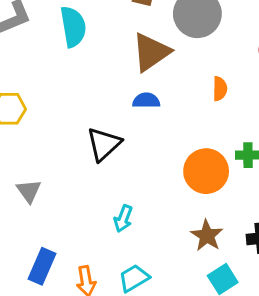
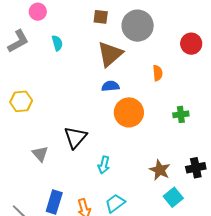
cyan semicircle: (73, 27) -> (57, 43), size x0.6
black triangle: (104, 144) -> (75, 137), moved
orange circle: (206, 171) -> (129, 112), moved

